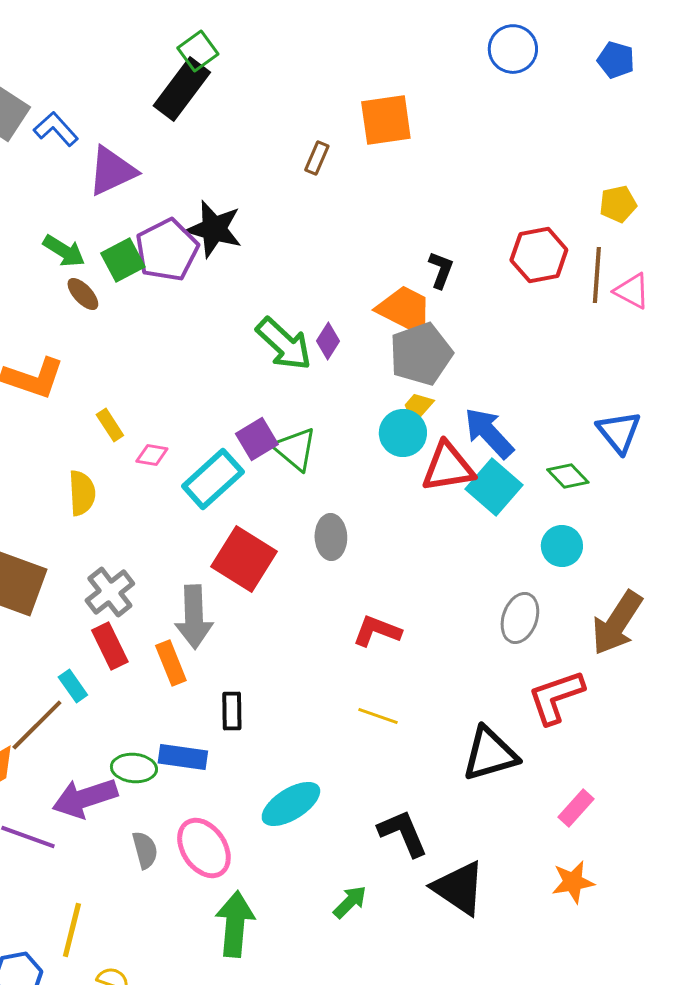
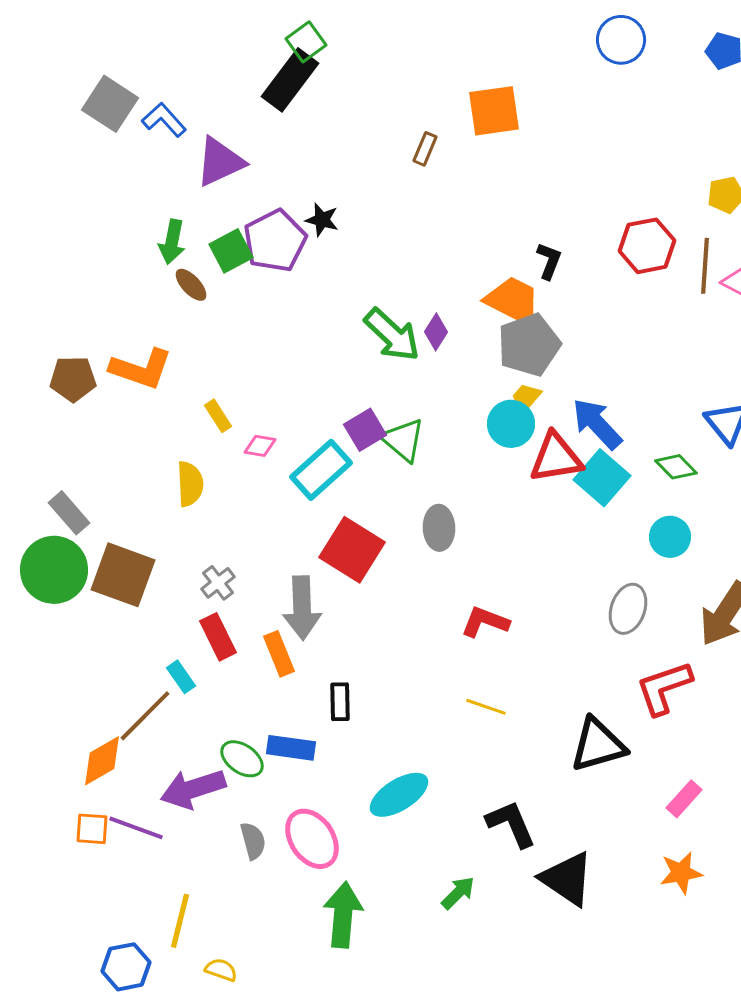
black star: (214, 229) -> (322, 220), size x0.6
green arrow: (64, 251) -> (172, 242), turned 69
gray cross: (110, 592) -> (218, 583), size x0.7
green ellipse: (134, 768) -> (242, 759), turned 30

